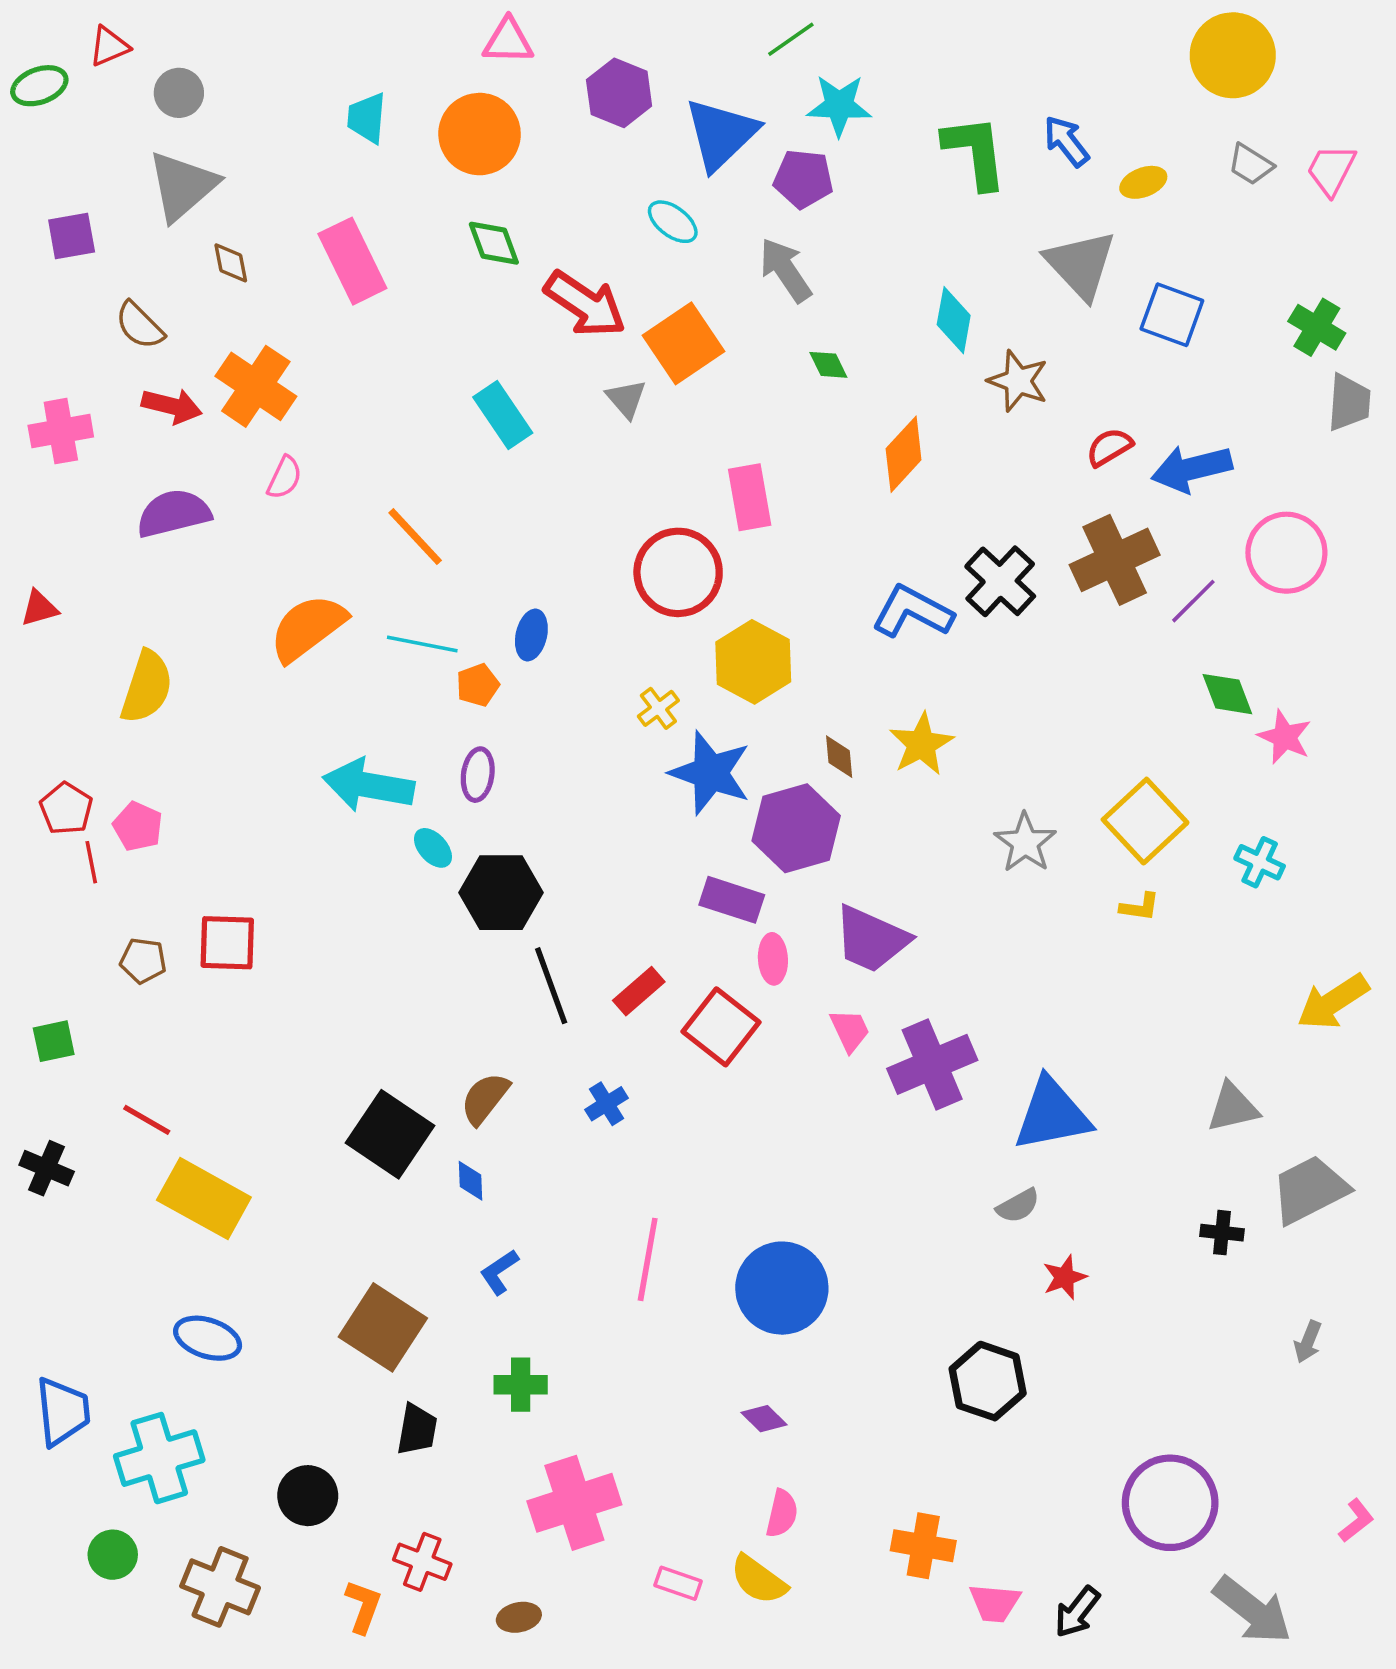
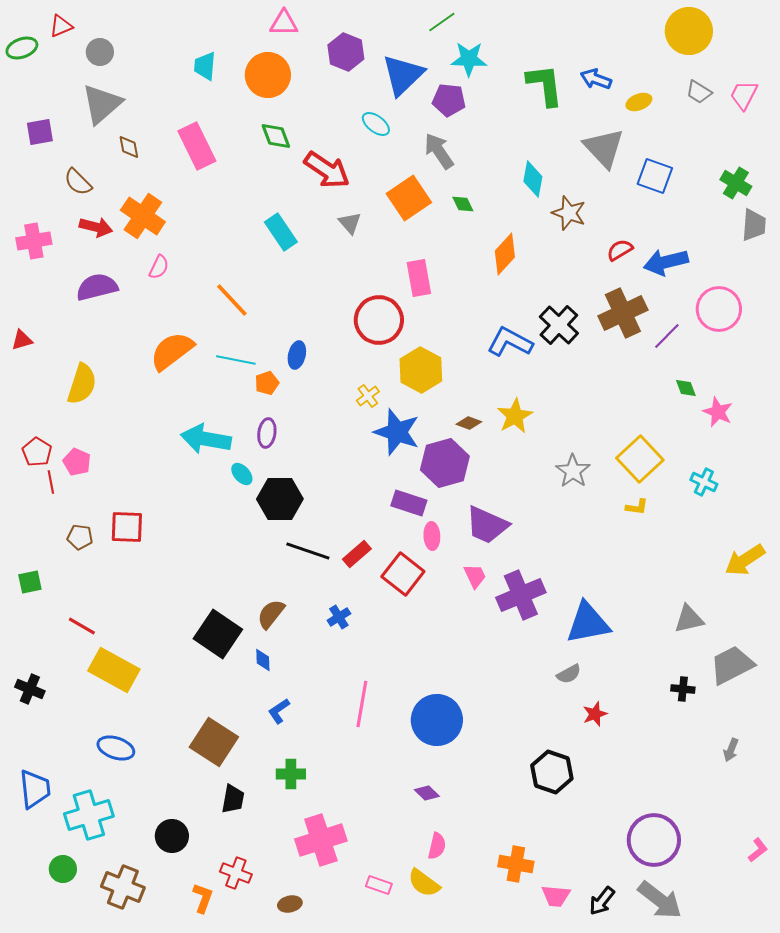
blue arrow: (1066, 141) -> (596, 79), turned -32
orange square: (683, 343) -> (409, 198), moved
green diamond: (1227, 694) -> (686, 388), size x0.7
brown diamond: (839, 757) -> (469, 423), turned -65
black line: (551, 986) -> (308, 551), turned -51
black cross: (47, 1168) -> (30, 689), moved
gray arrow: (1252, 1610) -> (660, 900), moved

